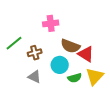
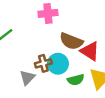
brown cross: (35, 53) -> (43, 63), moved
gray triangle: (34, 77) -> (27, 78), turned 48

